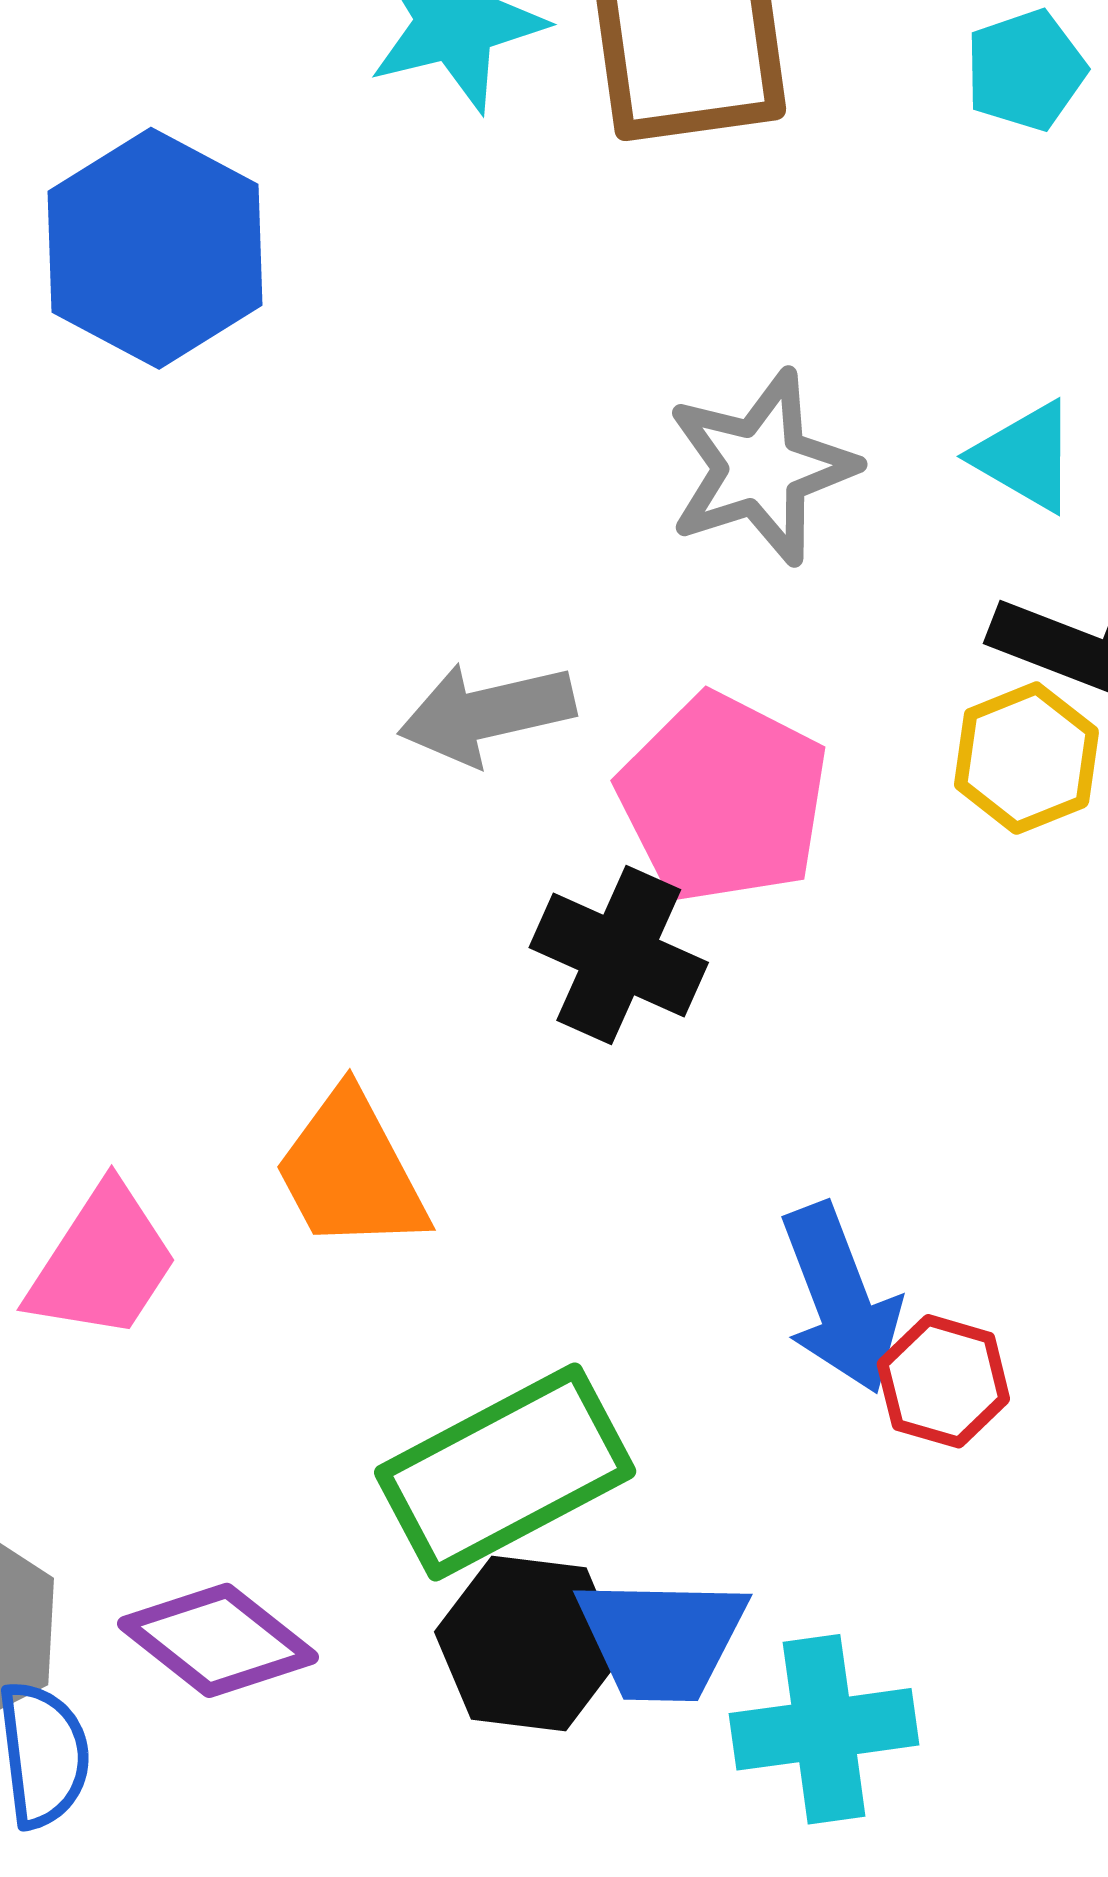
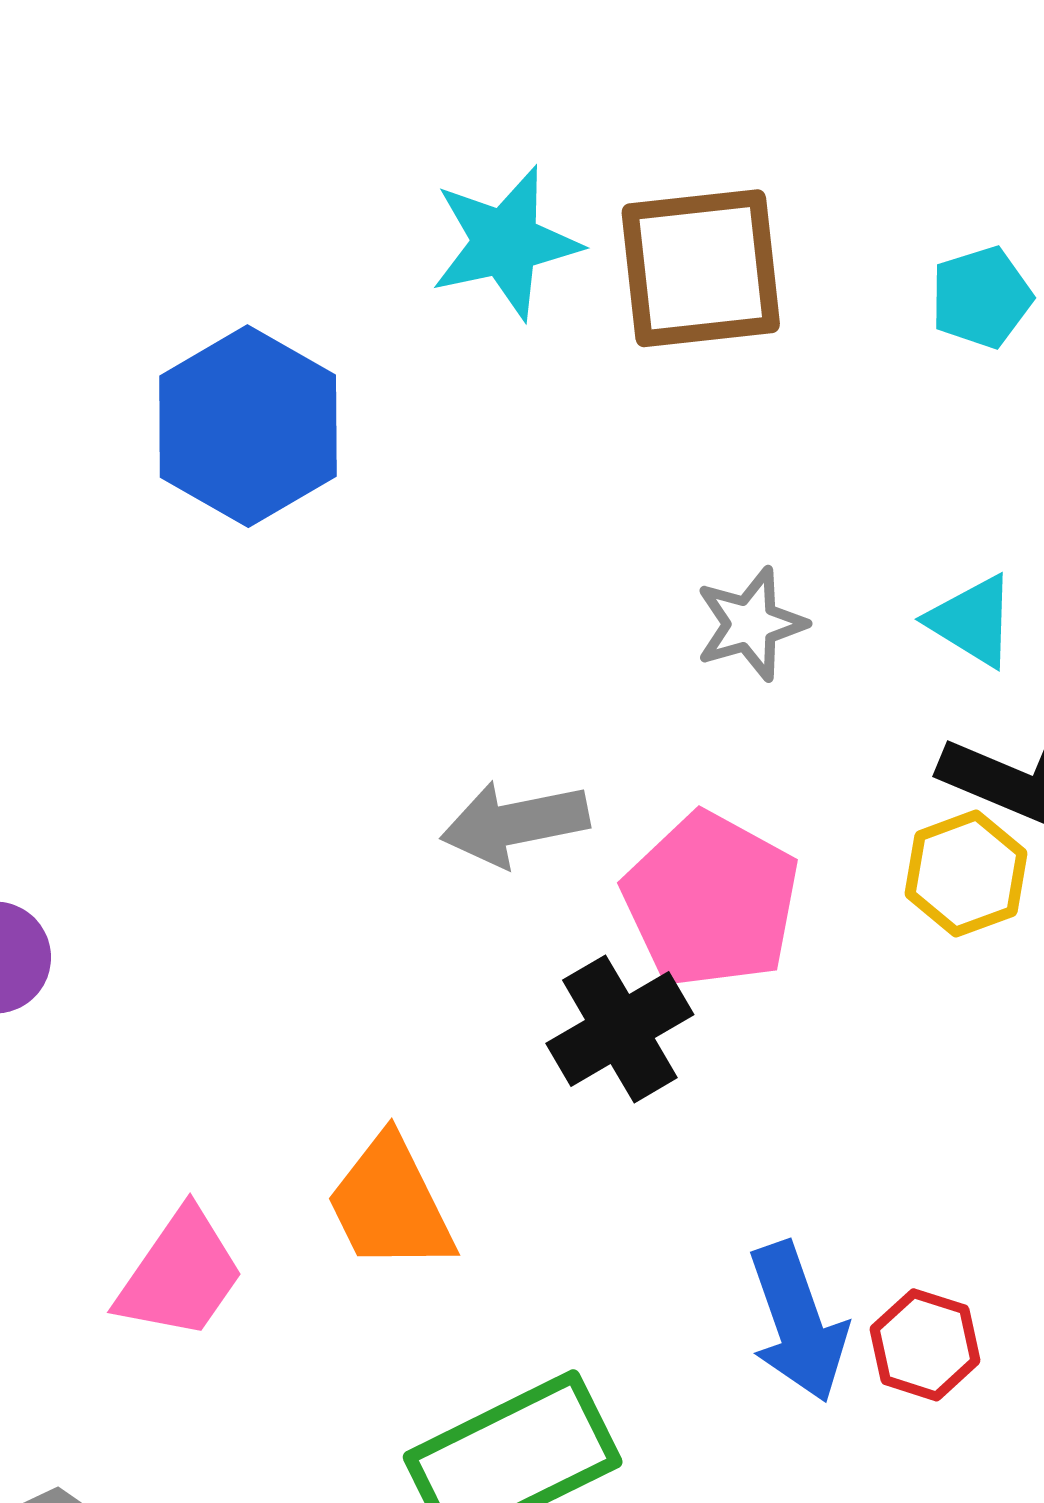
gray star: (761, 468) -> (751, 624), size x0.7
black cross: (619, 955) -> (620, 1029), turned 34
red hexagon: (943, 1381) -> (925, 1345), moved

